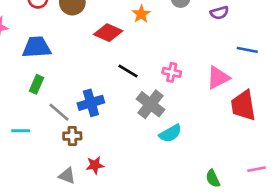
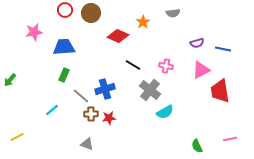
purple semicircle: (219, 13) -> (197, 43), moved
cyan line: (21, 131) -> (52, 110), turned -40
red star: (95, 165) -> (109, 118), moved

